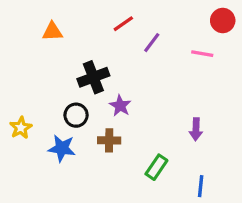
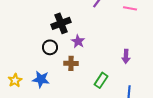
yellow star: (21, 128) -> (15, 80), moved
blue star: (62, 148) -> (41, 79), moved

